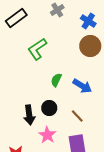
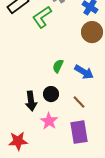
green L-shape: (37, 49) -> (42, 17), moved

